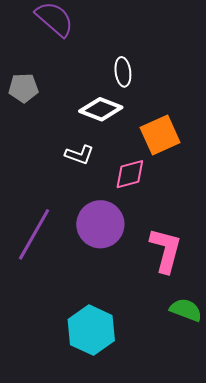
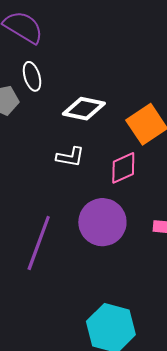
white ellipse: (123, 72) -> (32, 76), moved

